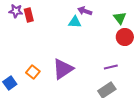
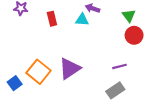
red rectangle: (29, 15) -> (52, 19), moved
orange square: (33, 72) -> (38, 72), size x1.6

